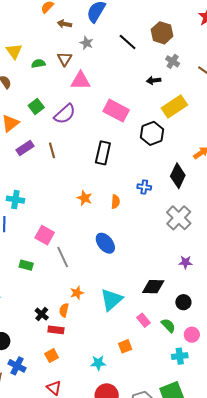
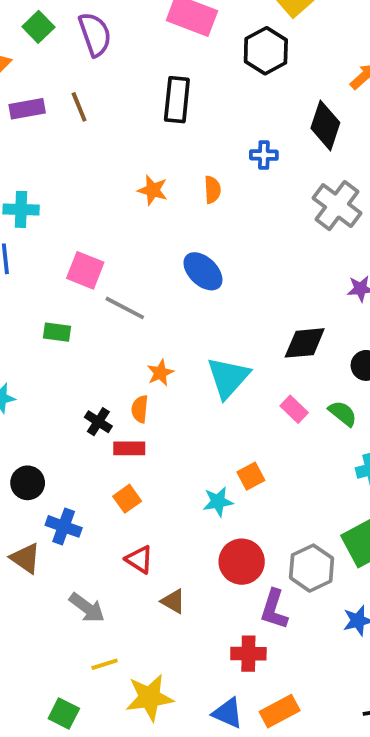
purple semicircle: (65, 114) -> (95, 34), turned -60
purple rectangle: (25, 148) -> (27, 109), turned 30
gray line: (63, 257) -> (125, 308), turned -30
orange square: (125, 346) -> (251, 476), moved

